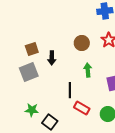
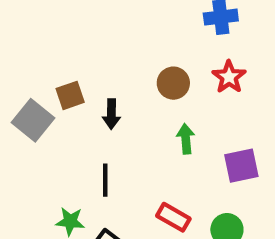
gray square: (29, 72) -> (33, 120), moved, turned -30
black line: (70, 90) -> (105, 180), moved

